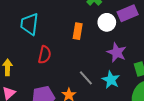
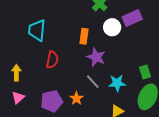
purple star: (117, 52) -> (96, 57), moved
cyan star: (111, 80) -> (117, 83), turned -30

